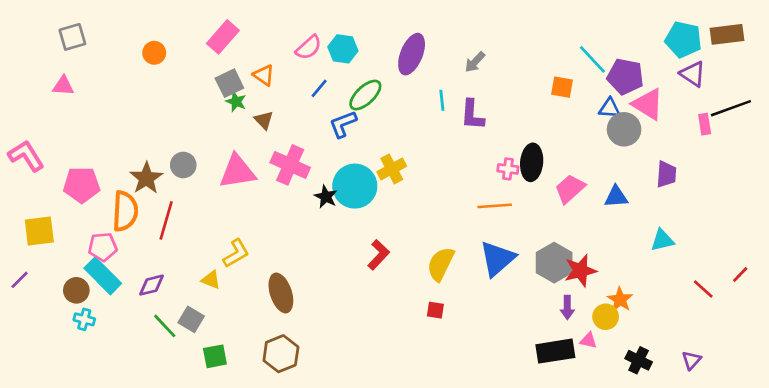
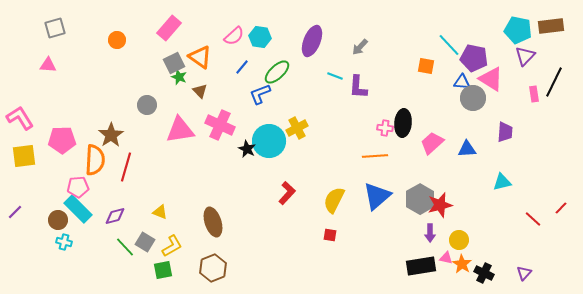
purple triangle: (693, 74) -> (525, 56), turned 40
orange triangle: (264, 75) -> (200, 57), size x1.4
cyan line: (442, 100) -> (335, 76), turned -63
black line: (731, 108) -> (554, 82), turned -44
gray circle: (183, 165) -> (147, 105), moved
yellow square: (39, 231) -> (24, 156), moved
yellow L-shape: (236, 253) -> (172, 246), moved
orange star: (620, 300) -> (462, 264), moved

